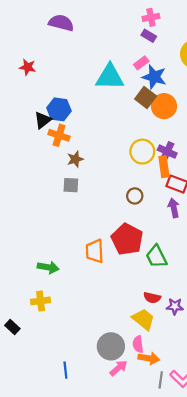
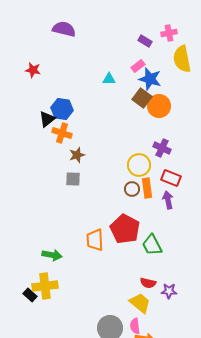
pink cross: (151, 17) -> (169, 33), moved
cyan triangle: (110, 77) -> (109, 79), size x0.5
yellow circle: (142, 152) -> (139, 165), moved
orange rectangle: (164, 167) -> (147, 188), moved
yellow cross: (41, 301) -> (45, 286), size x1.4
black rectangle: (12, 327) -> (30, 295), moved

